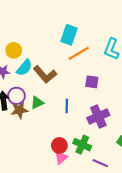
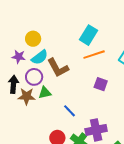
purple circle: (16, 96) -> (34, 77), moved
blue line: (67, 106) -> (70, 111), moved, turned -56
purple cross: (98, 116) -> (96, 130), moved

